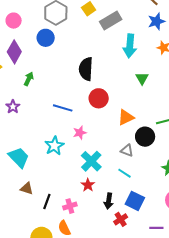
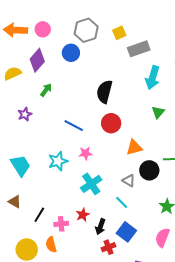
red star: (88, 185) -> (83, 215), moved
brown triangle: (27, 189) -> (15, 202), moved

